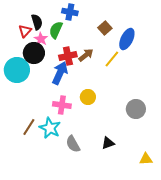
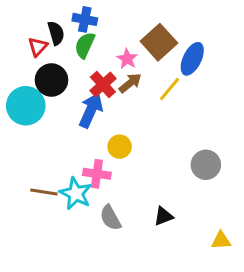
blue cross: (70, 12) -> (85, 19), moved
brown square: (105, 28) -> (159, 42), size x1.6
pink star: (41, 39) -> (127, 59), moved
red cross: (68, 56) -> (103, 85), turned -30
yellow circle: (88, 97) -> (120, 147), moved
pink cross: (62, 105) -> (97, 174), moved
brown line: (29, 127) -> (44, 192), turned 66

